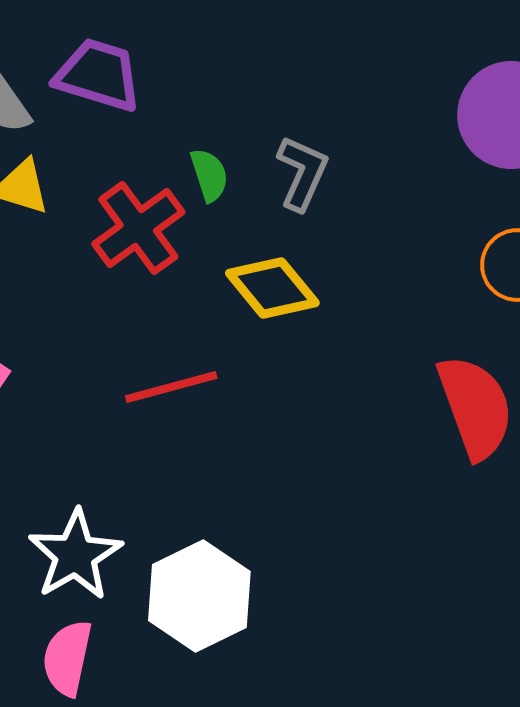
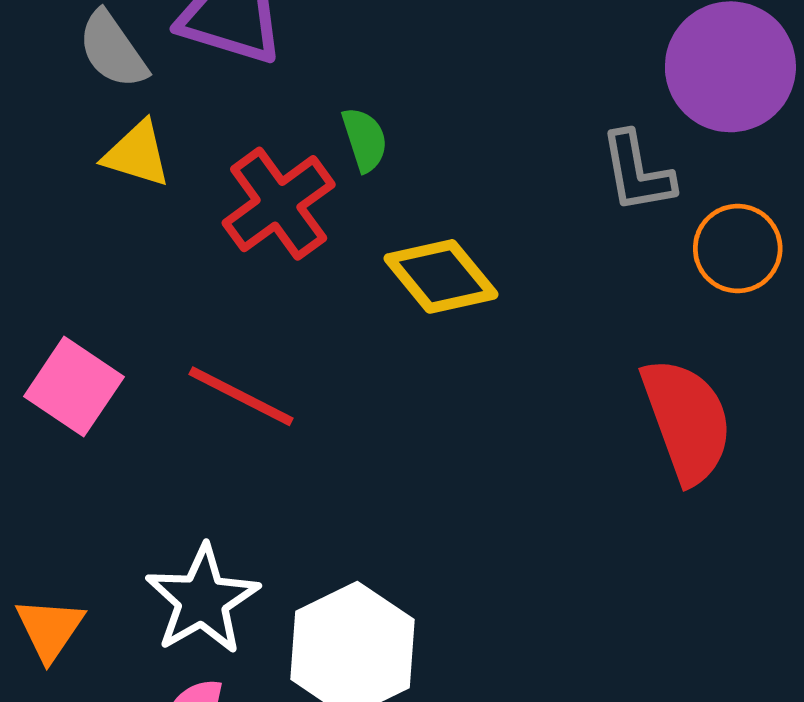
gray L-shape: (302, 173) -> (637, 172), moved, turned 146
red line: (171, 387) -> (241, 396), moved, turned 42

